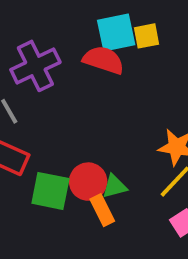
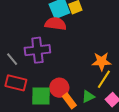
purple cross: (35, 66) -> (37, 50), moved, turned 30
green triangle: (115, 186) -> (88, 97), moved

